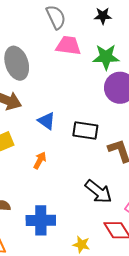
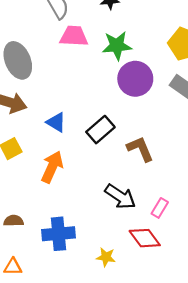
black rectangle: (85, 131) -> (100, 130), turned -45
orange arrow: (40, 160) -> (52, 167), size x1.6

